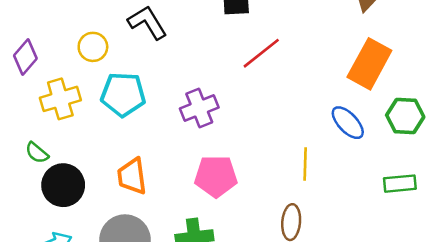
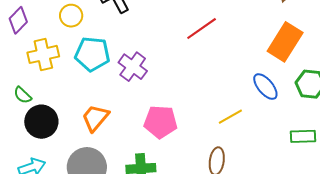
purple cross: (199, 108) -> (133, 67), moved, turned -36
yellow line: (305, 164) -> (230, 117), turned 55
orange trapezoid: (132, 176) -> (95, 118), turned 44

